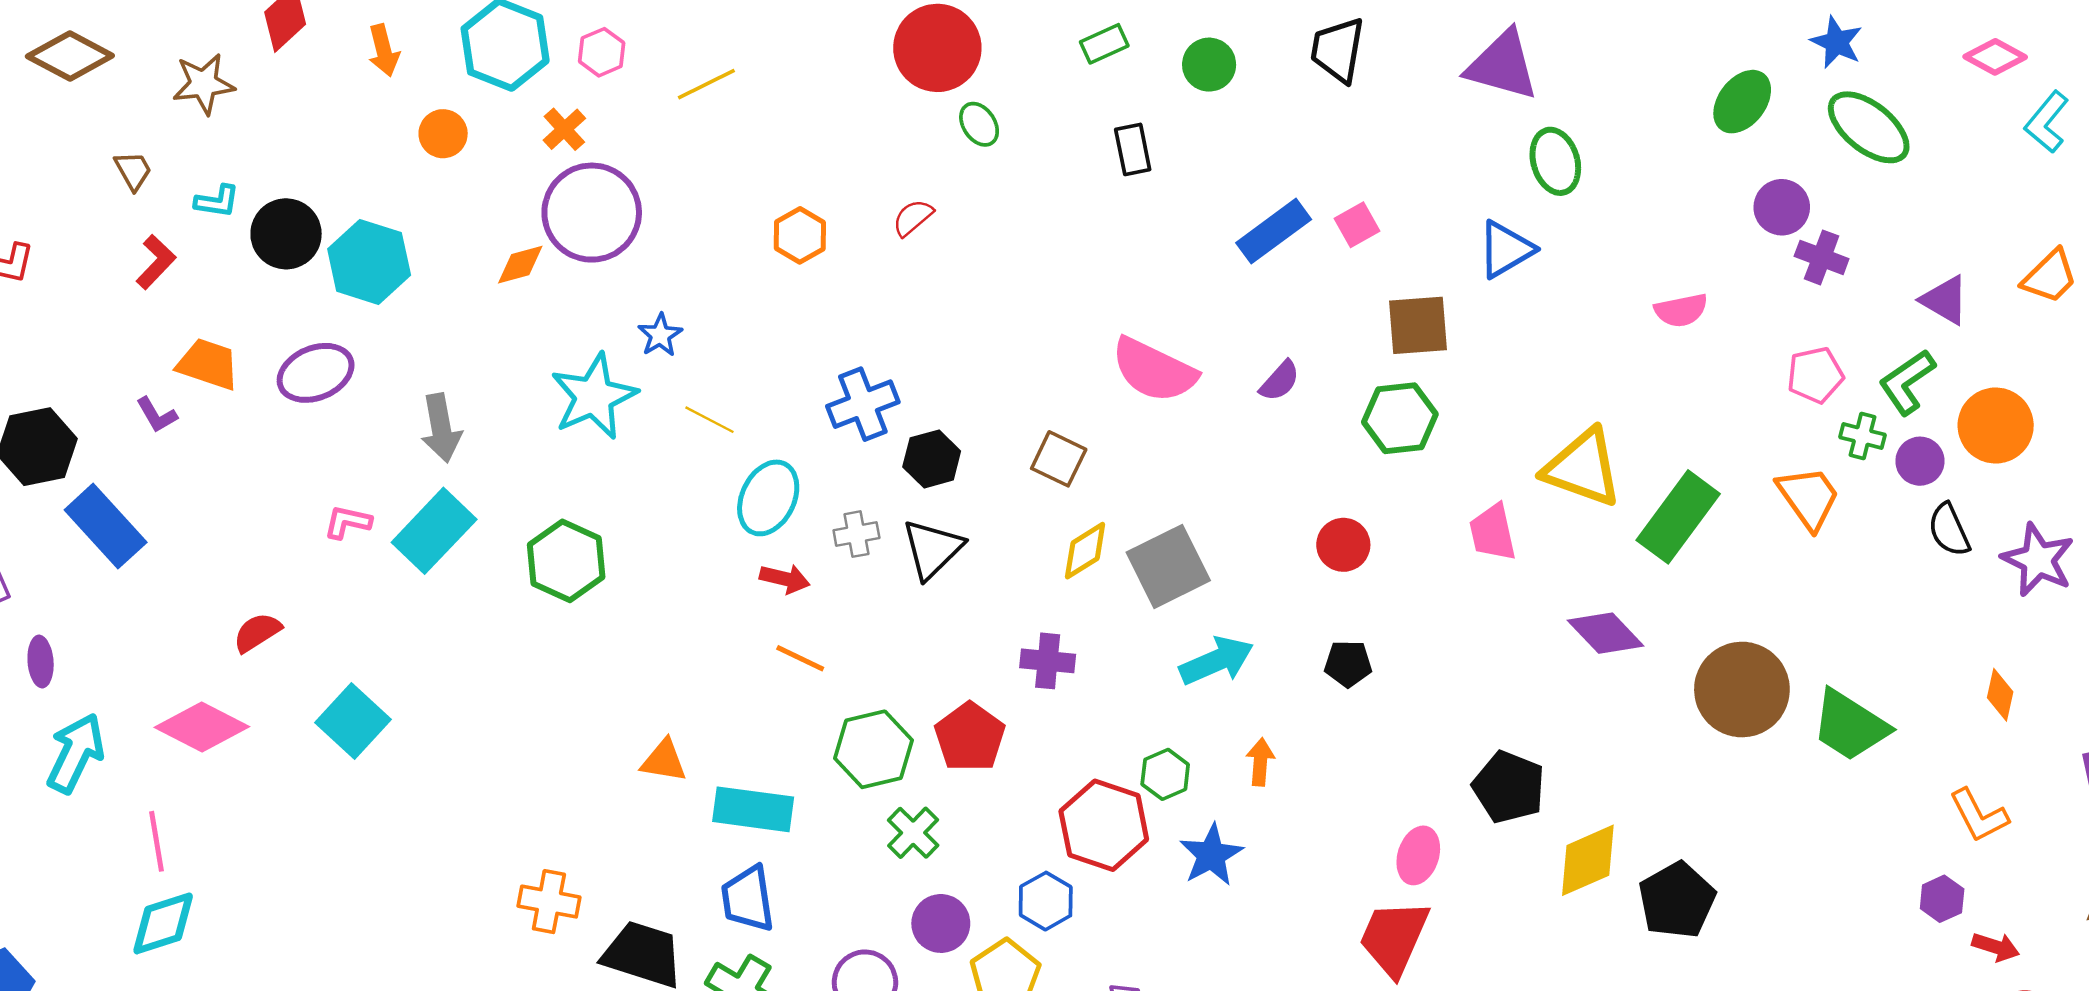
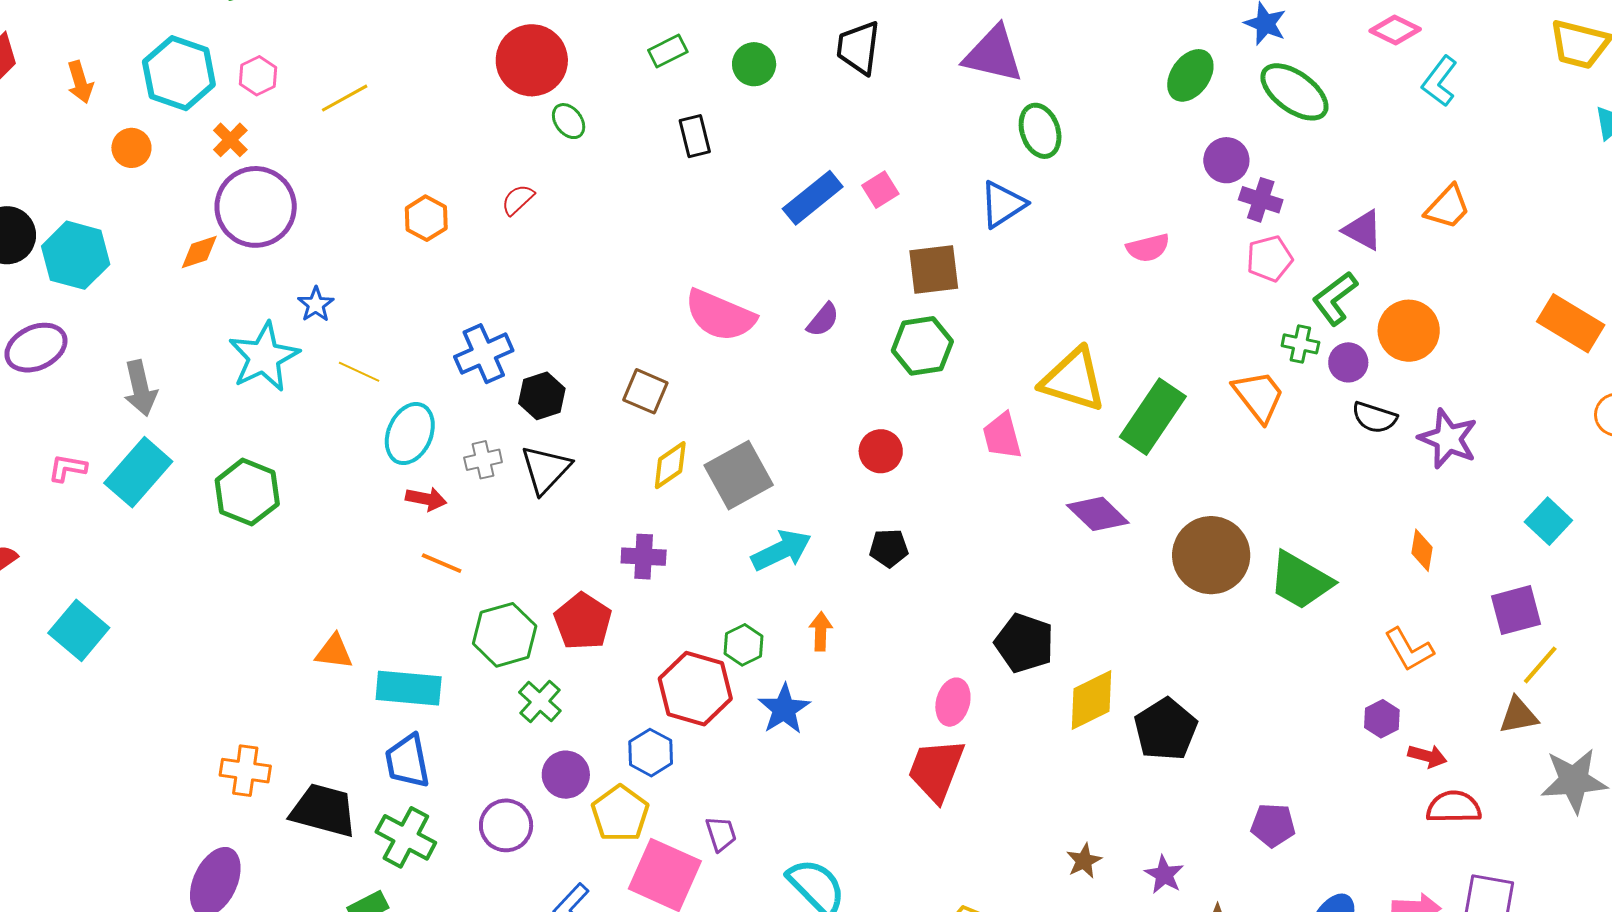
pink pentagon: (1815, 375) -> (1269, 259), moved
black semicircle: (1949, 530) -> (1374, 417), turned -45

